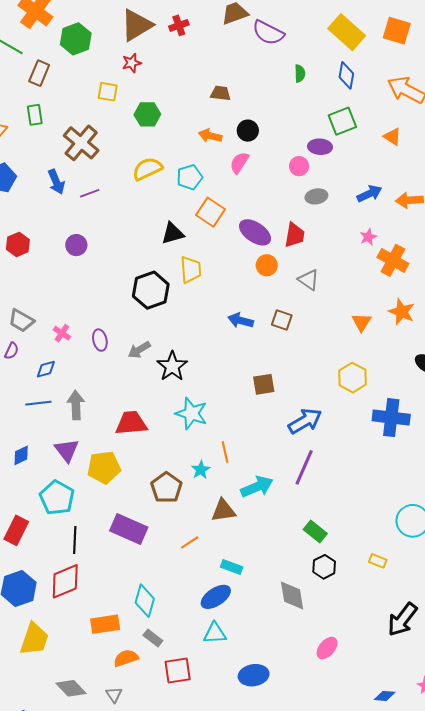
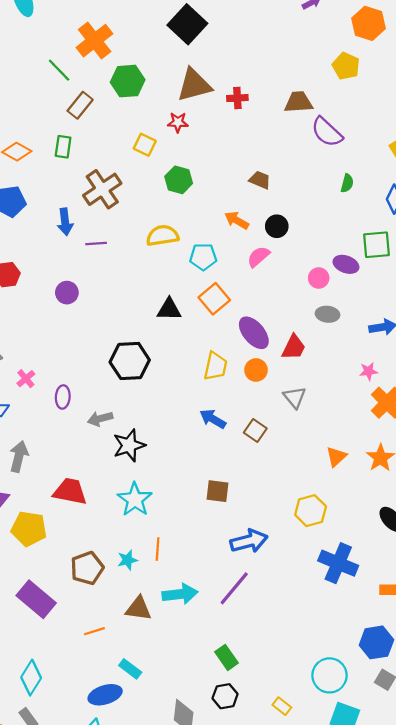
yellow trapezoid: (191, 270) -> (215, 366), moved

